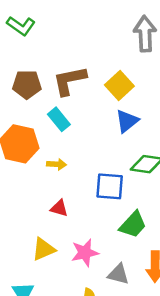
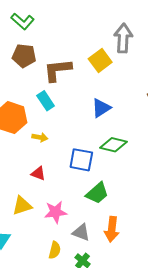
brown pentagon: (27, 84) -> (24, 56), moved
yellow square: (119, 85) -> (100, 60), moved

